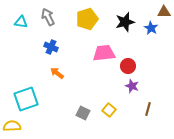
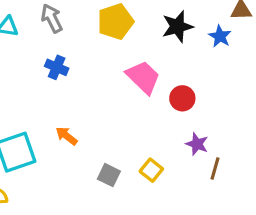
pink trapezoid: (104, 53) -> (143, 77), turned 50
orange arrow: (57, 73) -> (66, 136), moved
purple star: (132, 86) -> (197, 144), moved

